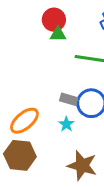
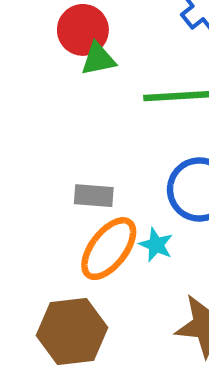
gray rectangle: (69, 99) -> (94, 196), moved
orange ellipse: (24, 121) -> (109, 249), moved

